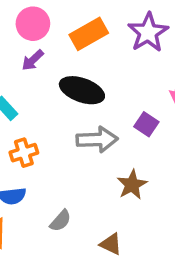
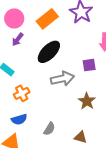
black ellipse: (82, 90) -> (49, 52), turned -55
purple square: (146, 124) -> (89, 65), turned -32

